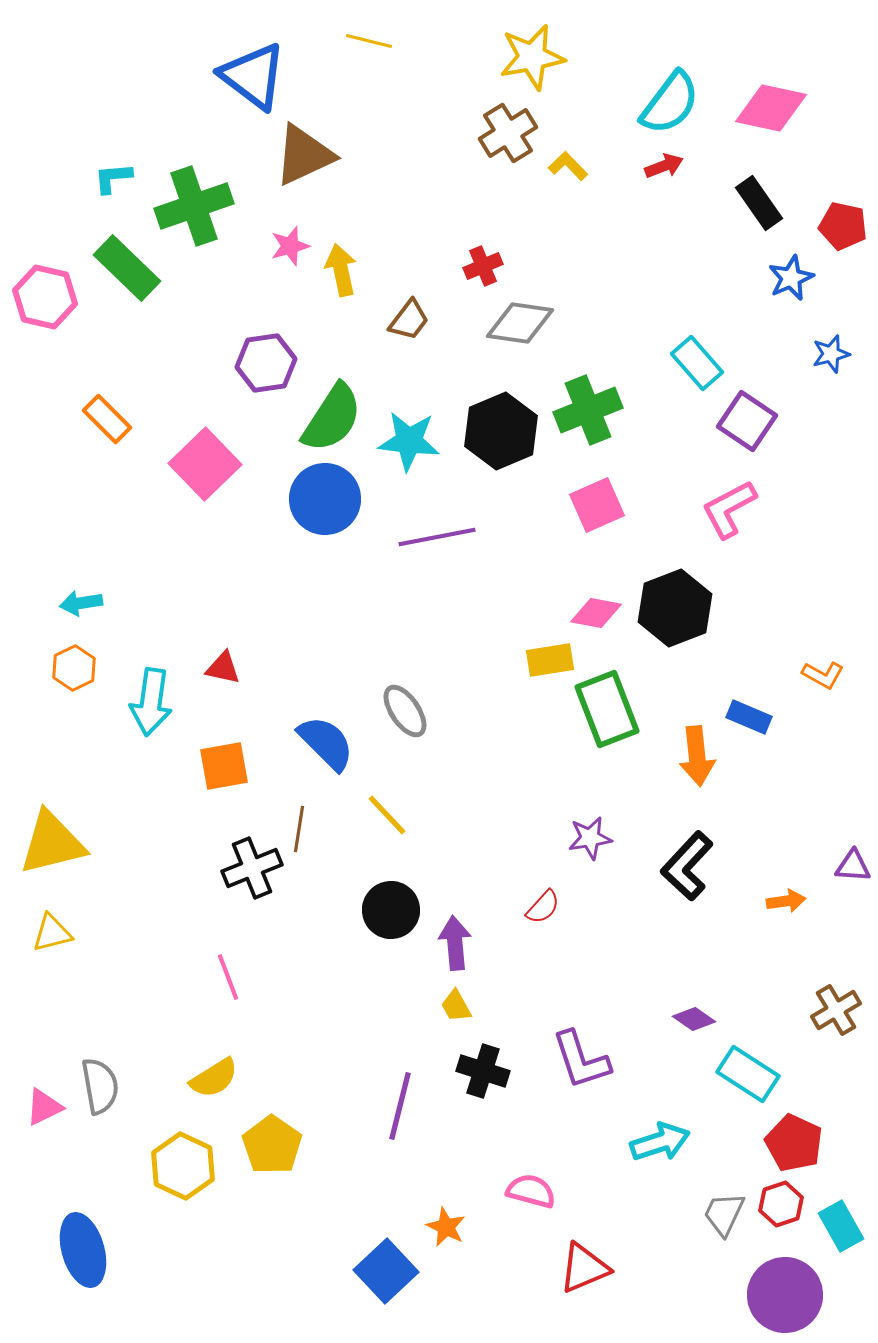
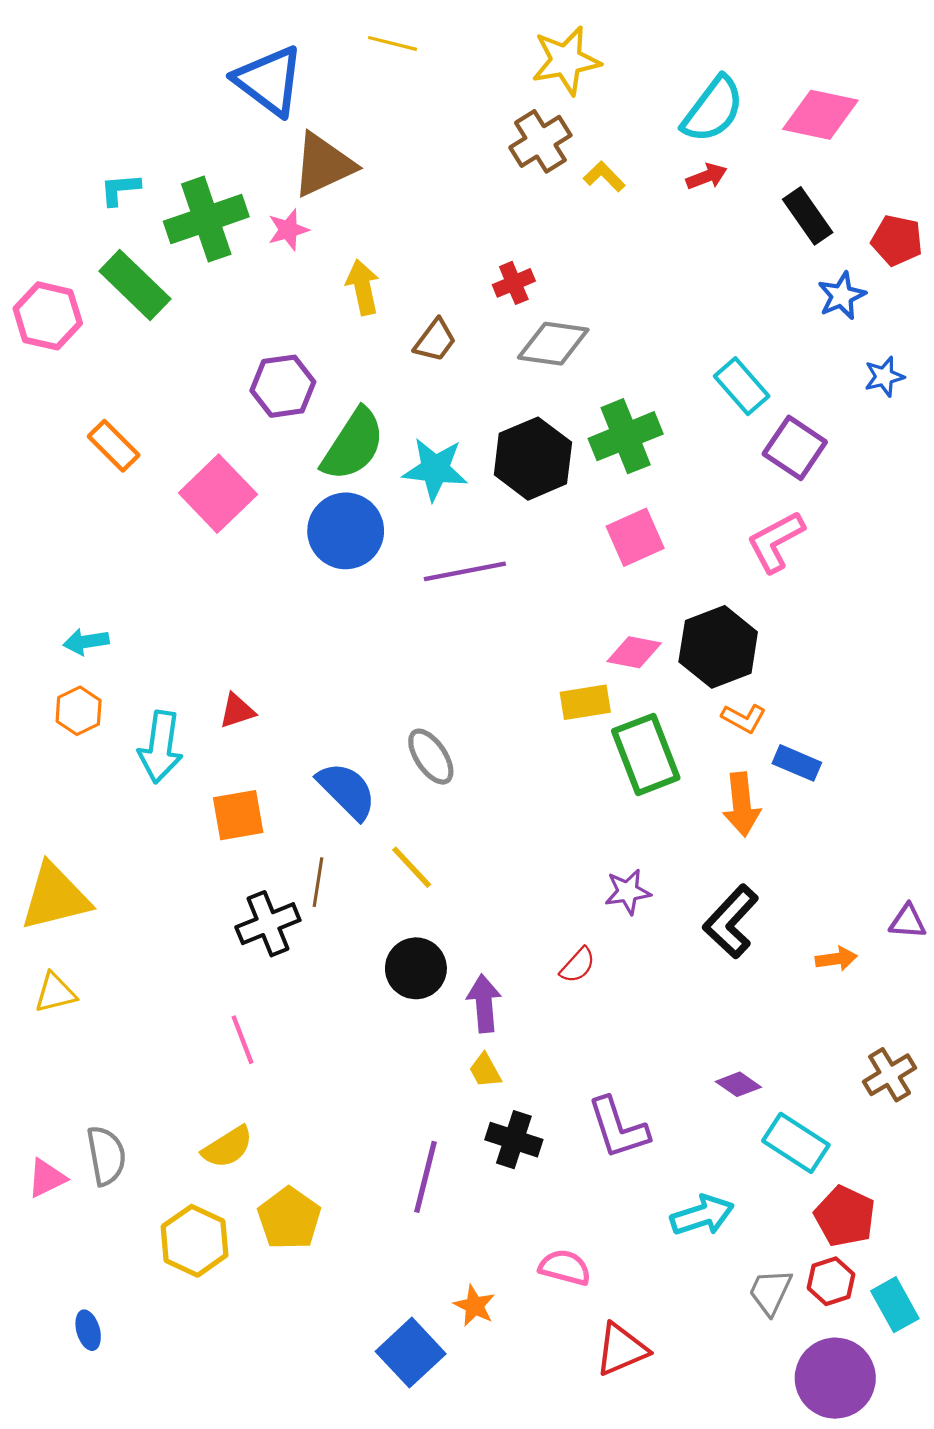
pink star: (290, 246) -> (288, 230), moved
red triangle: (223, 668) -> (237, 711), turned -30
orange L-shape: (823, 675) -> (744, 718), moved
blue ellipse: (83, 1250) -> (88, 1330), size x0.5

